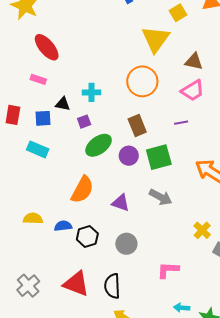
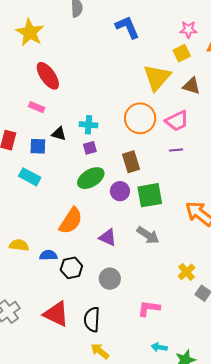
brown triangle: (194, 61) -> (191, 86), moved
pink trapezoid: (192, 90) -> (177, 121), moved
purple square: (84, 122) -> (90, 148), moved
purple line: (181, 123) -> (176, 150), moved

